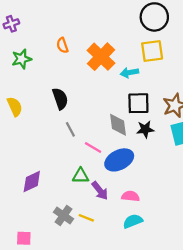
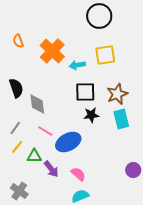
yellow square: (152, 51) -> (105, 55), moved
gray diamond: (118, 125) -> (37, 104), moved
gray line: (70, 129) -> (15, 128), moved, turned 64
pink semicircle: (131, 196) -> (78, 174), turned 35
yellow line: (86, 218) -> (17, 147), moved, turned -72

